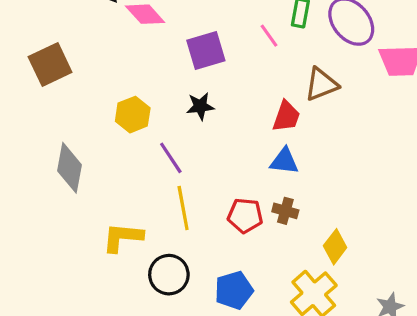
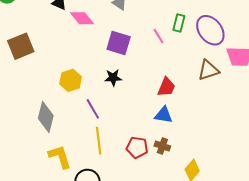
purple square: (206, 50) -> (119, 43), turned 30
brown triangle: (321, 84) -> (208, 70), moved
gray diamond: (70, 168) -> (46, 117), moved
yellow L-shape: (123, 237) -> (60, 157), turned 64

